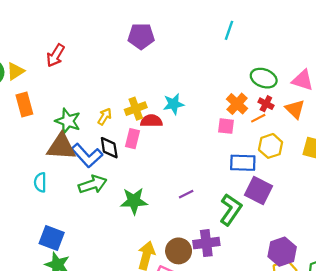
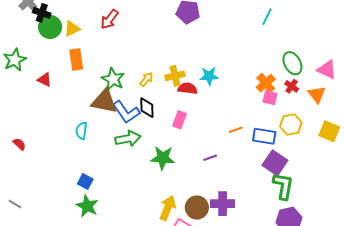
green ellipse: (264, 78) -> (292, 63), turned 35
orange line: (258, 118) -> (236, 130), moved
pink square: (226, 126) -> (270, 98), moved
pink rectangle: (133, 139) -> (180, 120), moved
green L-shape: (231, 210) -> (283, 186), moved, turned -32
blue square: (52, 238) -> (85, 182), size x0.7

